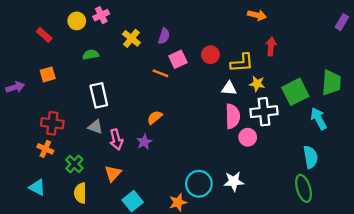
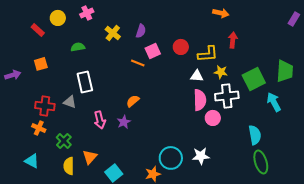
yellow circle: (77, 21) -> (58, 18), moved
gray triangle: (95, 127) -> (70, 102), moved
cyan semicircle: (310, 157) -> (255, 135), moved
orange triangle: (113, 173) -> (90, 157), moved

